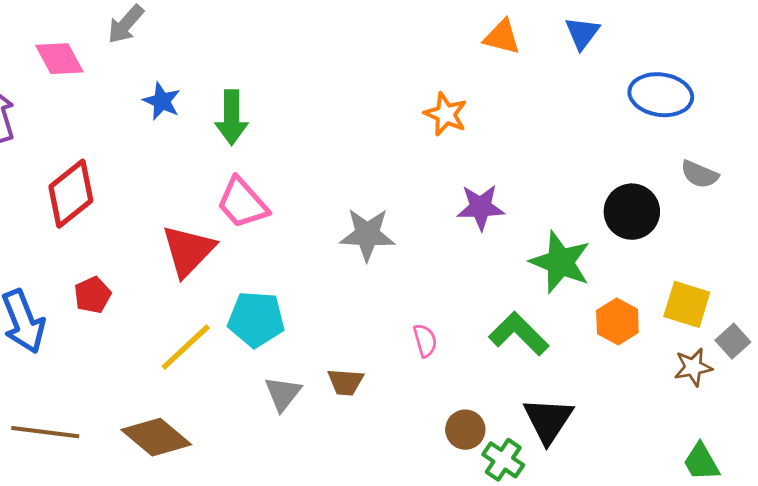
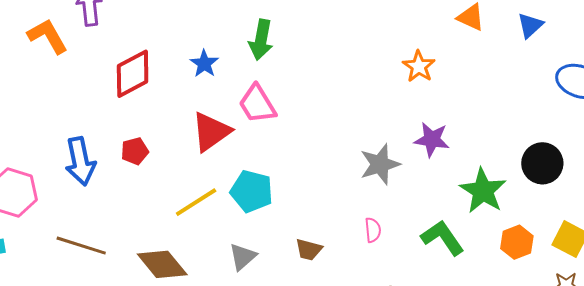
blue star: (162, 101) -> (204, 64), moved
gray star: (367, 234) -> (380, 164), moved, turned -30
gray triangle: (283, 394) -> (243, 257), moved

